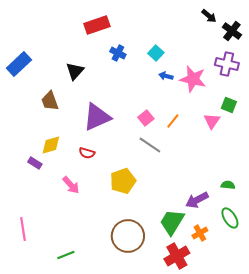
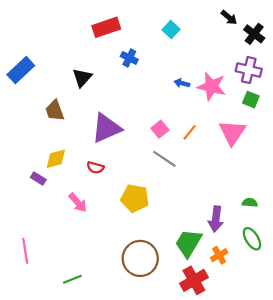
cyan square: (156, 53) -> (171, 29), moved
green square: (229, 105) -> (251, 100), moved
pink triangle: (212, 121) -> (232, 132), size x1.5
yellow pentagon: (123, 181) -> (135, 198), turned 30
purple arrow: (197, 200) -> (216, 219), turned -55

